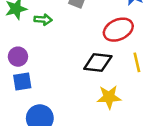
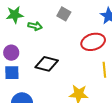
black diamond: (98, 63) -> (47, 64), moved

